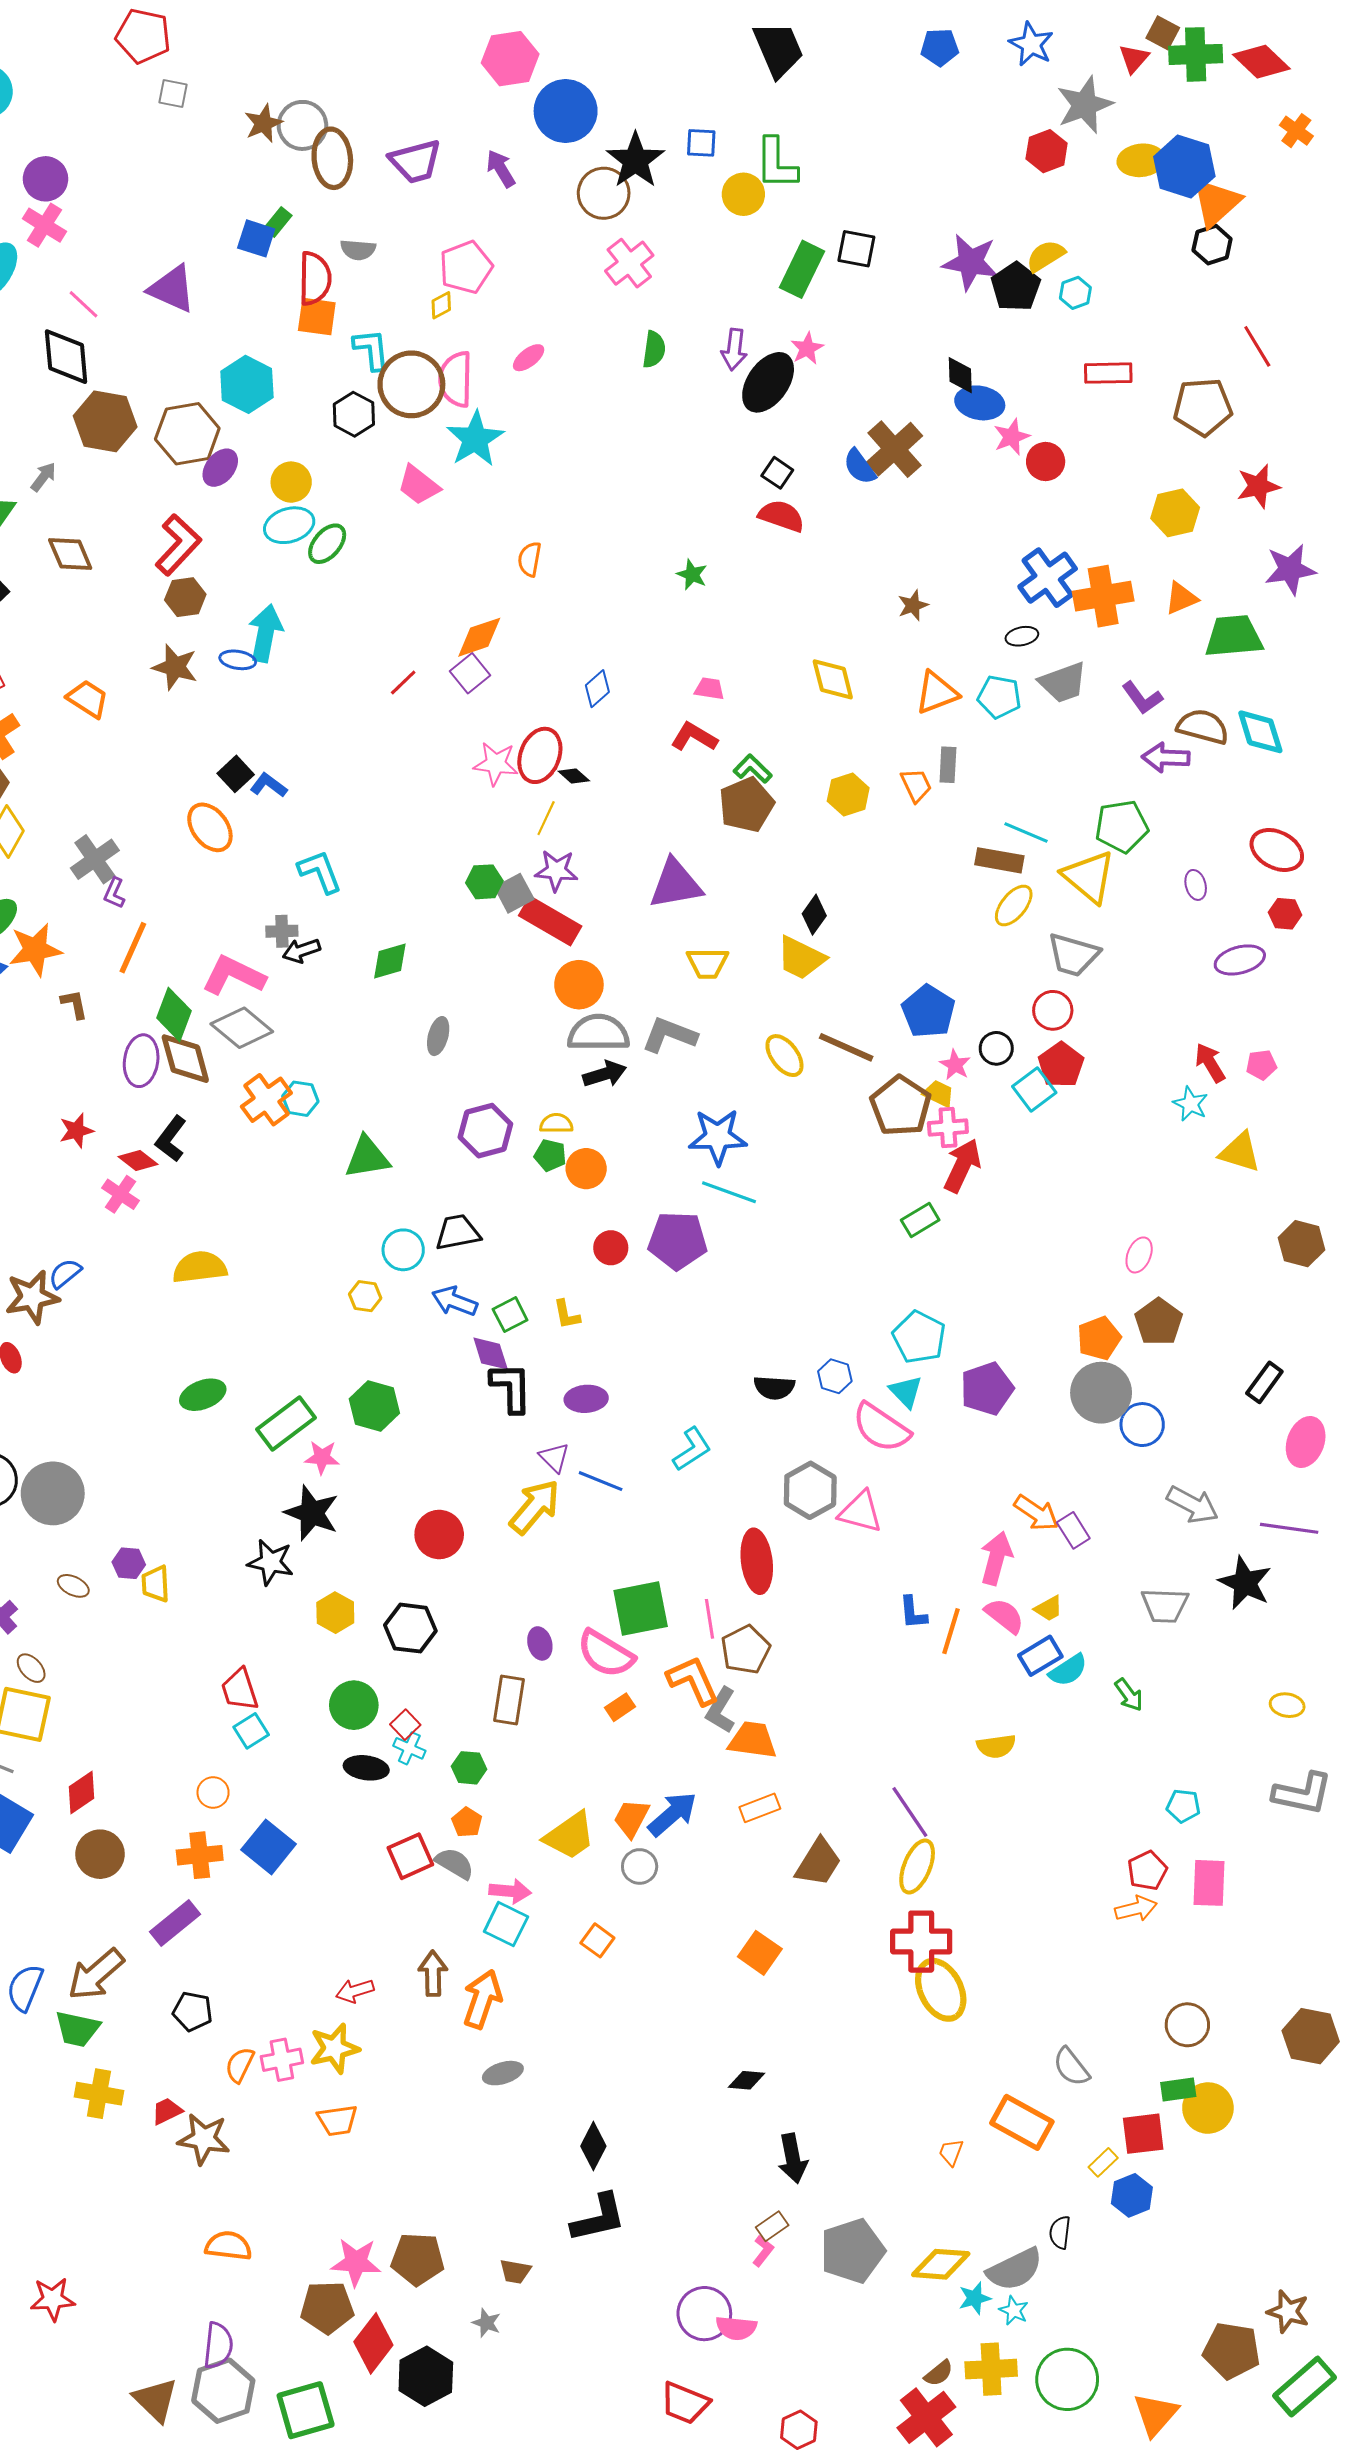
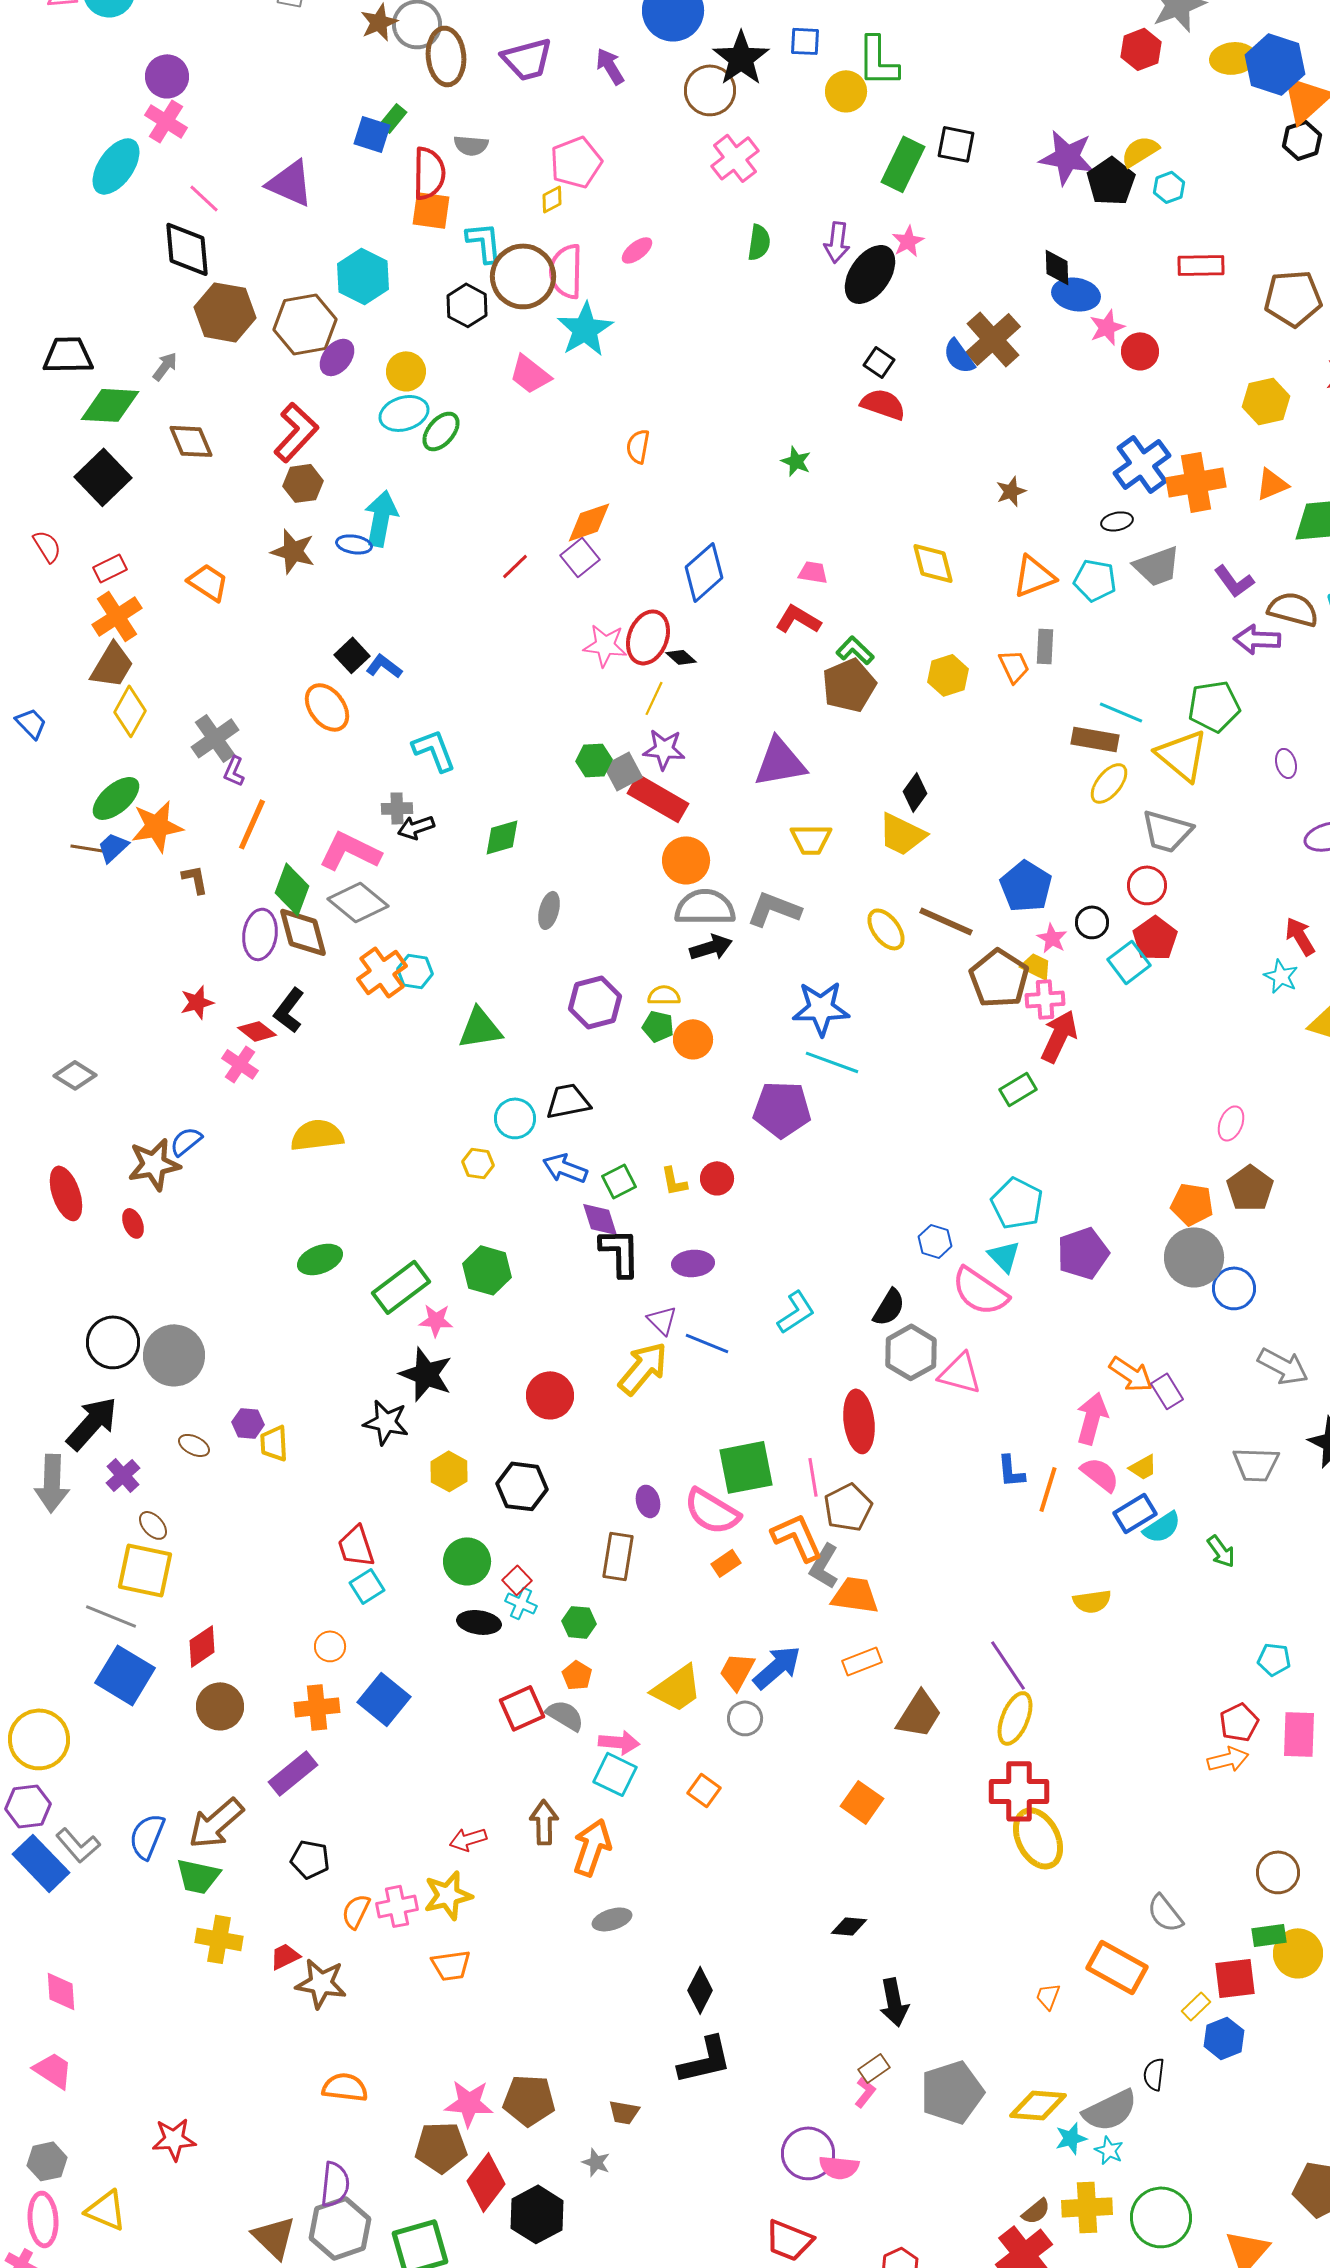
blue diamond: (597, 689) -> (704, 572), size x1.6
red circle: (611, 1248) -> (717, 1178), moved
orange pentagon: (1099, 1338) -> (1192, 1204), turned 30
black semicircle: (774, 1388) -> (889, 1307), moved, turned -63

